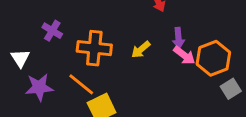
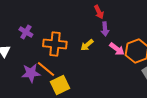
purple arrow: (178, 38) -> (105, 29), moved
purple star: (39, 87) -> (31, 73), moved

